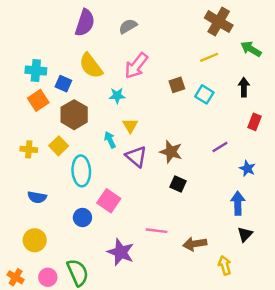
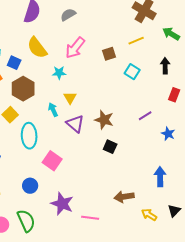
brown square: (177, 85) -> (109, 54), moved
blue arrow: (238, 203) -> (160, 177), moved
blue circle: (82, 218) -> (30, 186), moved
pink line: (157, 231) -> (90, 218), moved
black triangle: (245, 234) -> (174, 211), moved
yellow arrow: (225, 265) -> (149, 215), turned -42

